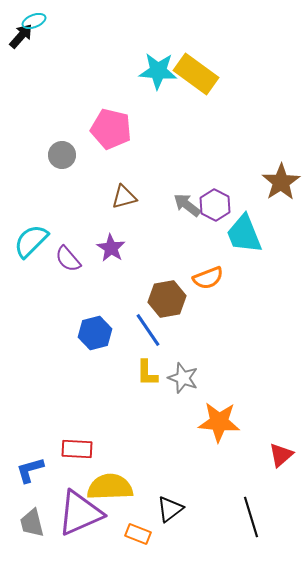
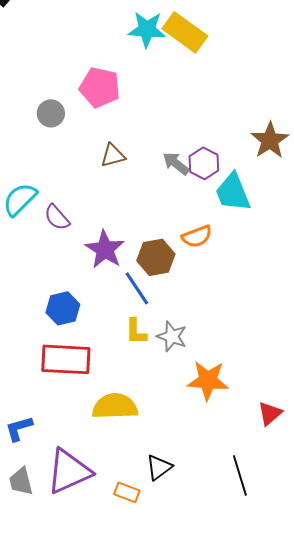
purple star: (111, 248) -> (105, 249), moved, size x1.4
blue hexagon: (95, 333) -> (63, 308), moved
red rectangle: (77, 449) -> (66, 359), moved, size x1.6
yellow semicircle: (110, 487) -> (115, 406), moved

